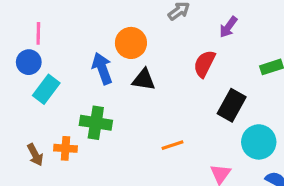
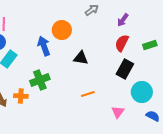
red semicircle: (204, 64) -> (122, 43), moved
black triangle: (144, 80) -> (81, 58), moved
green cross: (96, 123) -> (40, 80), turned -30

